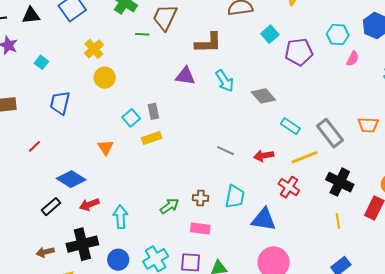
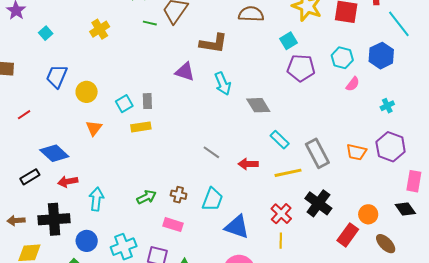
cyan square: (270, 34) -> (289, 41), moved
yellow circle: (105, 78) -> (87, 92), moved
red cross: (289, 187) -> (281, 214), moved
yellow line: (338, 221) -> (281, 241), moved

